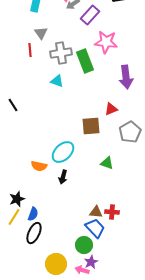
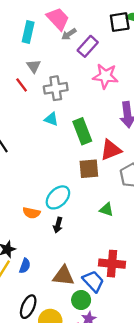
red line: (30, 50) -> (22, 85), turned -32
green rectangle: (85, 61) -> (82, 131), moved
red triangle: (111, 109) -> (111, 150), size x1.5
brown triangle: (96, 212) -> (63, 276), moved, size x1.5
red cross: (112, 212) -> (112, 264), size x1.6
black ellipse: (34, 233) -> (28, 307), moved

